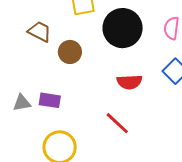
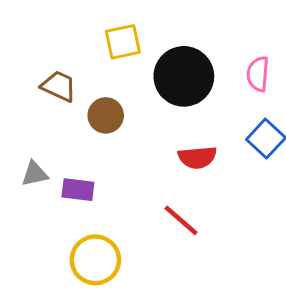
gray triangle: (22, 103) -> (35, 174), moved

